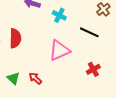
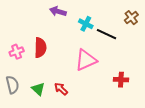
black line: (89, 32) -> (106, 34), moved
red cross: (93, 69) -> (121, 80), turned 32

